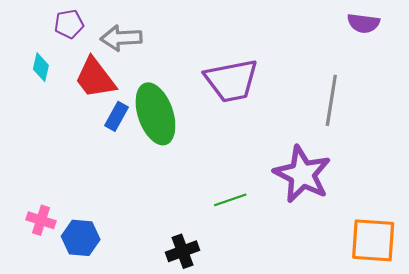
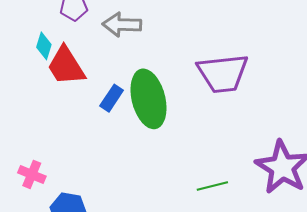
red trapezoid: (95, 78) -> (66, 66), moved
pink cross: (41, 220) -> (32, 174), moved

